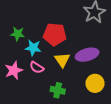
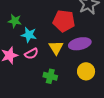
red pentagon: (55, 34) -> (64, 21), moved
pink semicircle: (37, 67) -> (31, 54), turned -64

